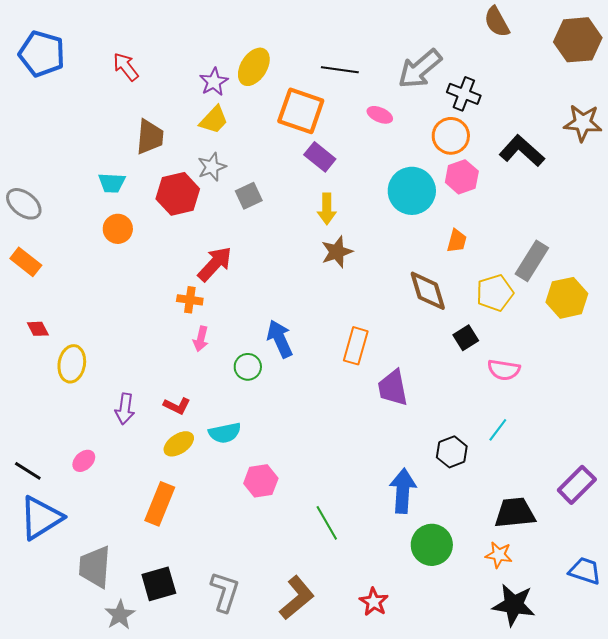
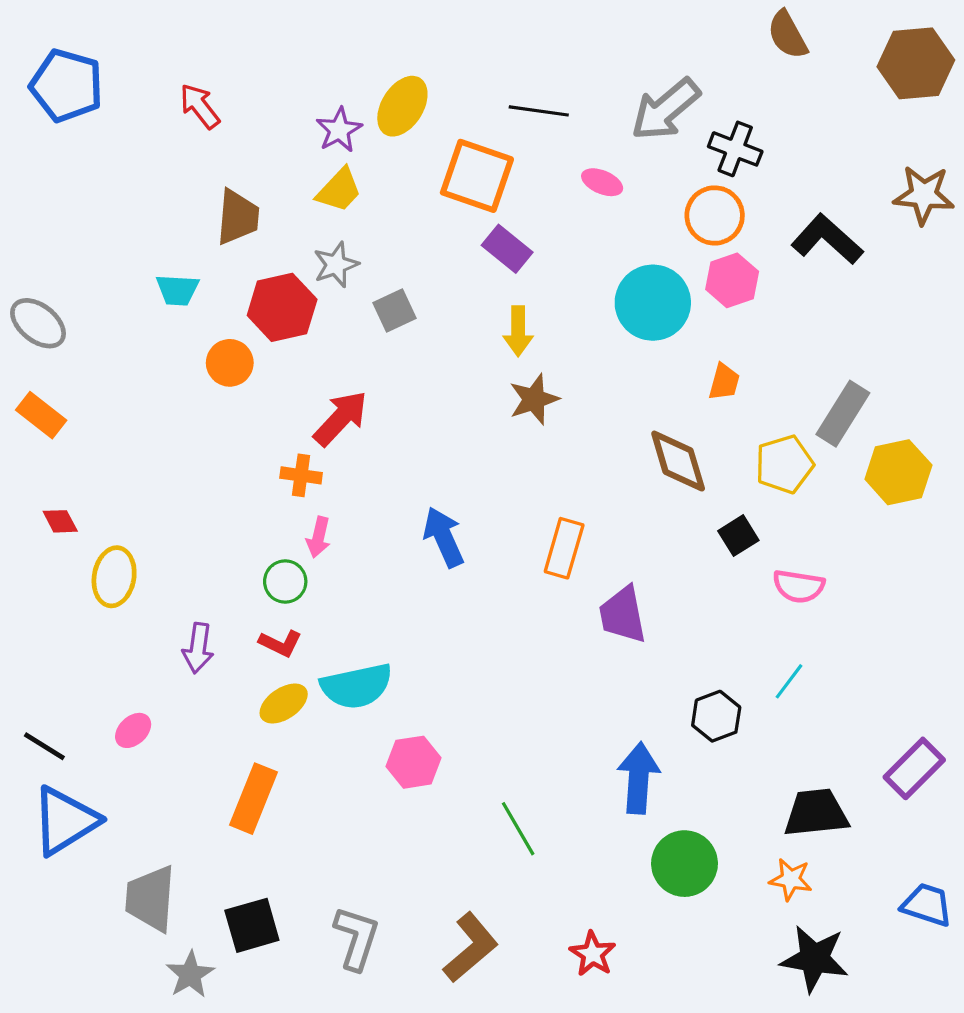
orange circle: (118, 229) -> (230, 363), moved
green circle: (248, 367) -> (285, 582), moved
cyan semicircle: (225, 433) -> (357, 686), size x1.4

